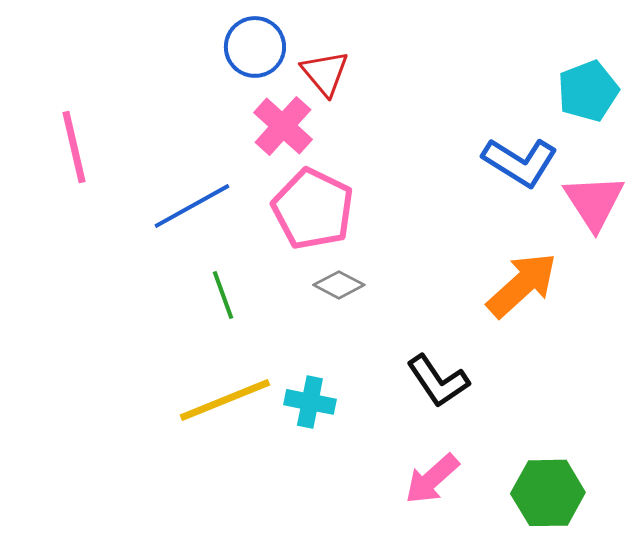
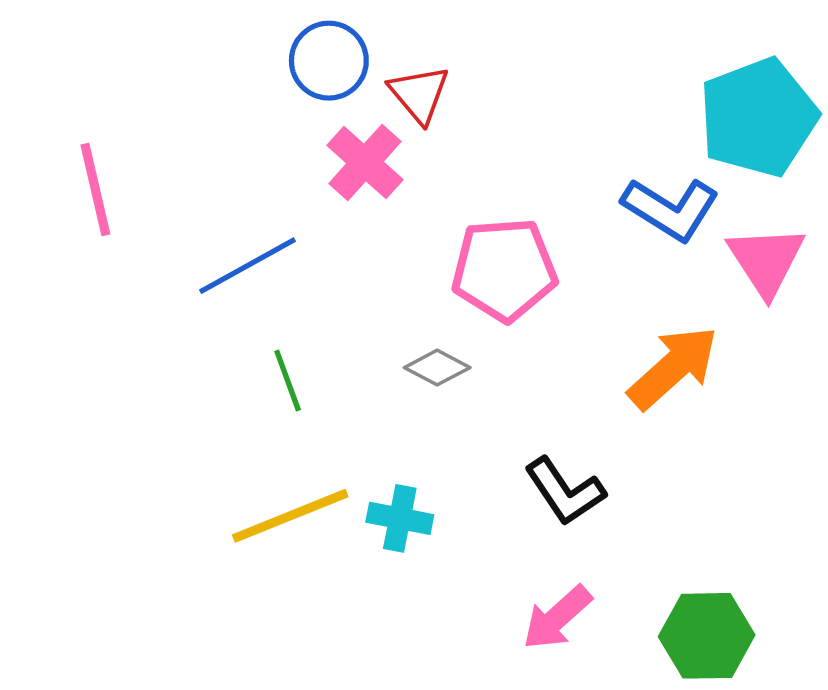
cyan pentagon: (588, 91) -> (758, 117), size x1.5
pink pentagon: (313, 209) -> (504, 270), moved, turned -30

